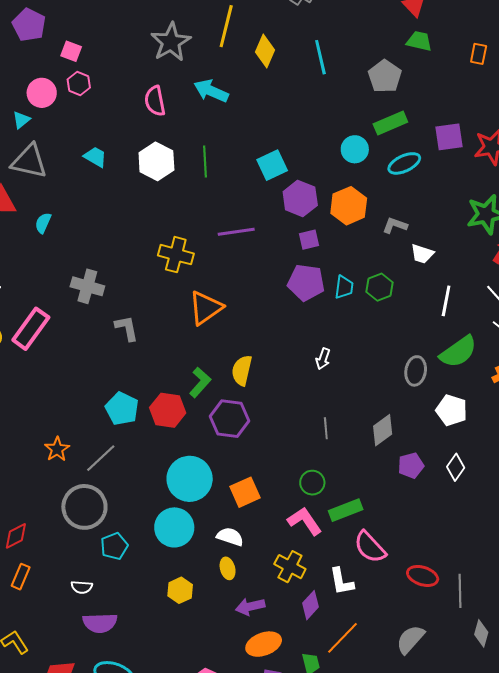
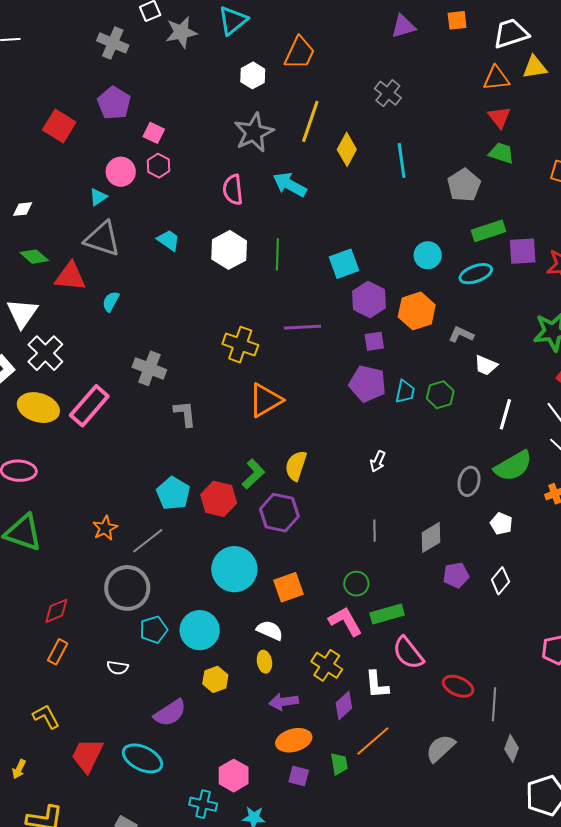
green rectangle: (390, 123) -> (488, 231), moved
white pentagon: (452, 410) -> (501, 524), size x0.7
cyan circle: (174, 527) -> (200, 630), moved
purple semicircle: (100, 623) -> (170, 713), moved, turned -36

